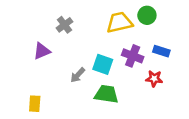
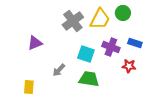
yellow trapezoid: (119, 22) -> (100, 19), turned 130
gray cross: (65, 25) -> (73, 21), moved, size x1.5
gray arrow: (78, 75) -> (59, 70), moved

